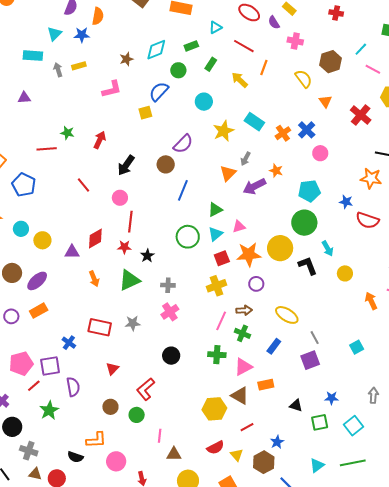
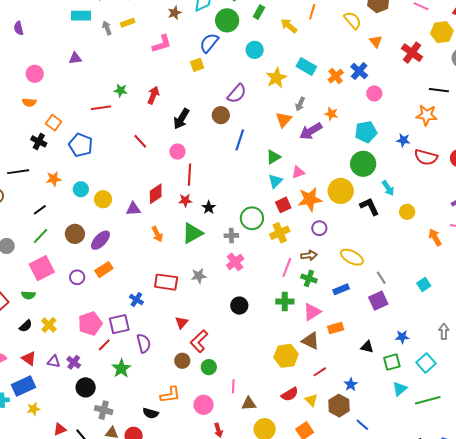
green circle: (178, 70) -> (227, 20), size x1.5
green circle: (188, 237) -> (252, 218), moved
blue rectangle: (274, 346) -> (341, 289), turned 35
red L-shape: (146, 389) -> (199, 341), moved
pink circle: (116, 461) -> (203, 405), moved
cyan triangle: (317, 465) -> (400, 389), moved

